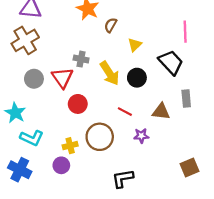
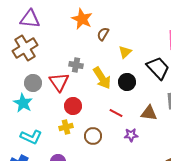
cyan star: (15, 113) -> (23, 103), moved
brown circle: (100, 137) -> (93, 136), size x0.7
yellow cross: (70, 146) -> (66, 127), moved

